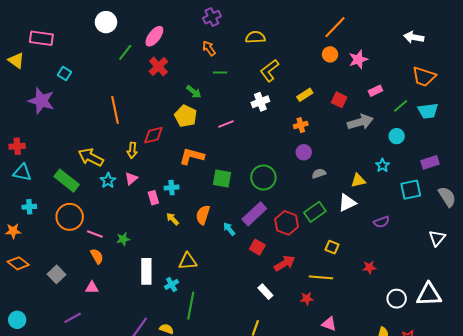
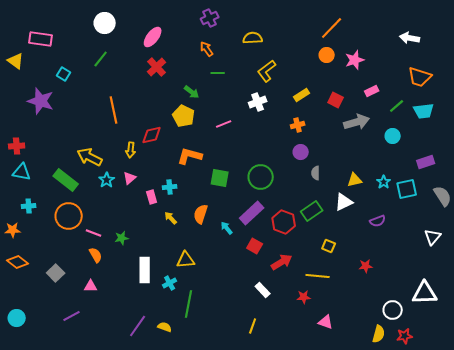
green line: (125, 52) -> (101, 59), moved
cyan star: (382, 165) -> (384, 182), moved
gray semicircle: (319, 173) -> (316, 173), turned -72
white circle: (397, 299) -> (393, 310), moved

